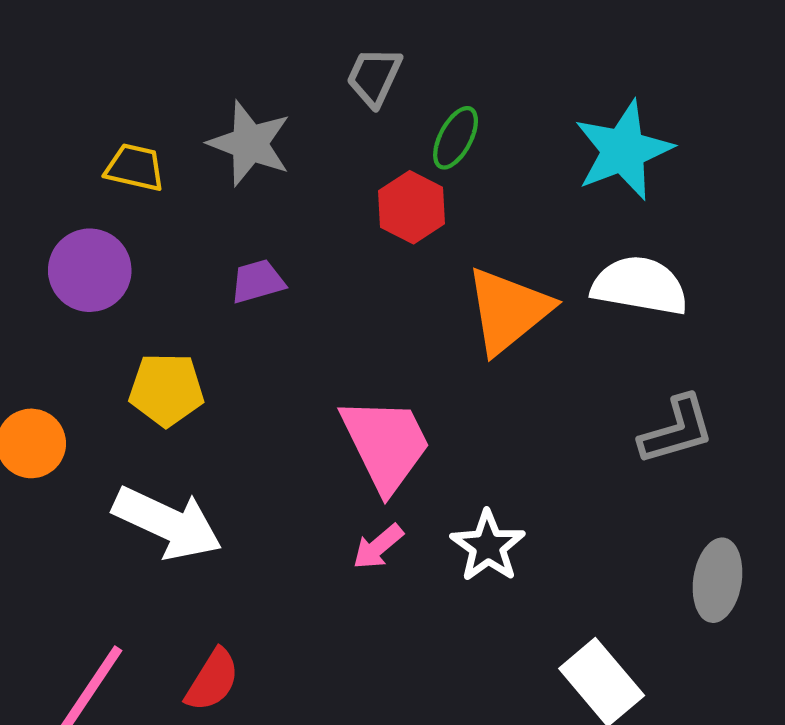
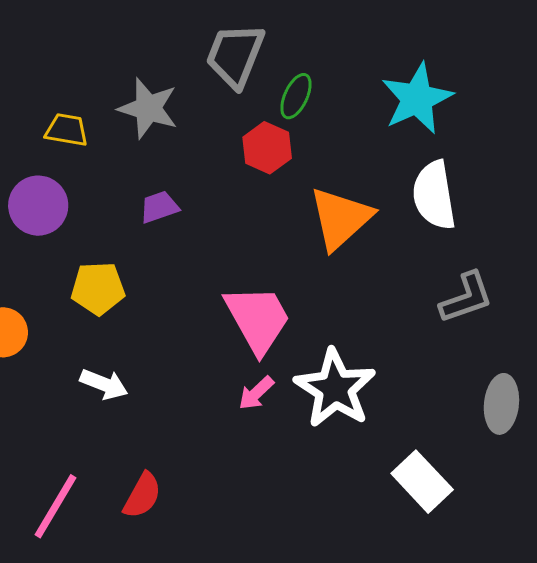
gray trapezoid: (374, 77) -> (235, 55), size x1.5
white semicircle: (640, 286) -> (434, 195), turned -106
white arrow: (168, 523) -> (104, 384), size x0.6
white star: (488, 546) -> (335, 388), size x1.5

